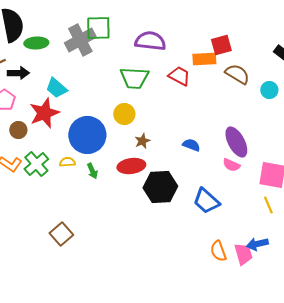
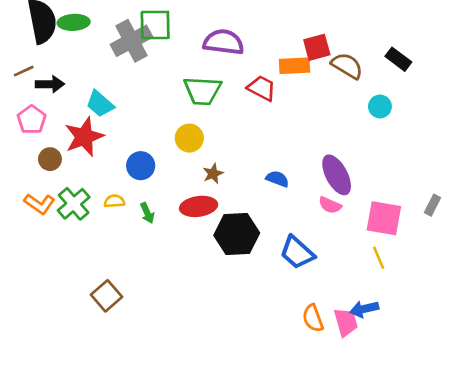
green ellipse: (36, 43) -> (74, 22), moved
brown semicircle: (237, 74) -> (347, 66), moved
blue circle: (87, 135) -> (141, 166), size x0.6

